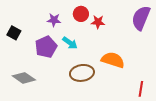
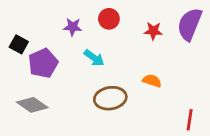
red star: (98, 22) -> (153, 31), moved
purple pentagon: (46, 47) -> (43, 63), moved
orange semicircle: (113, 60) -> (152, 81), size x0.6

